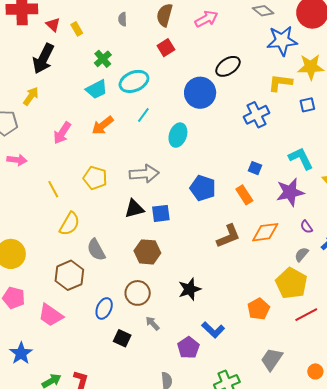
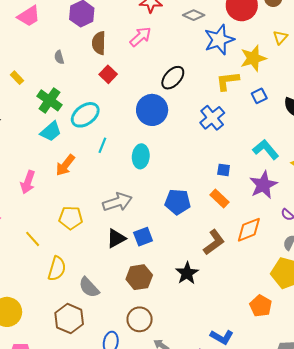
green cross: (103, 59) -> (50, 100), size x1.4
black star: (190, 289) -> (187, 273), moved

